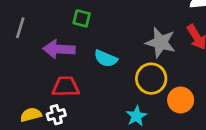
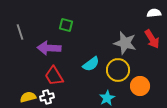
gray line: (20, 28) -> (20, 32), turned -35
cyan semicircle: (106, 59) -> (91, 64), moved, turned -60
red trapezoid: (66, 87) -> (54, 76), turned -120

